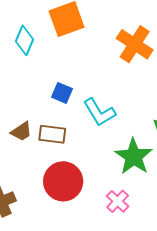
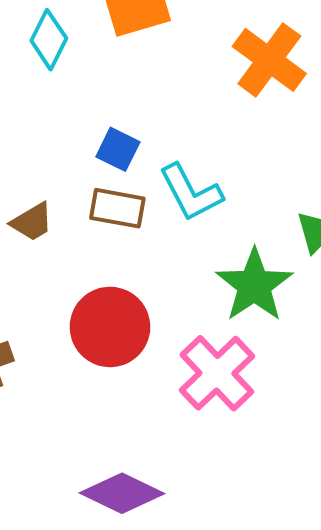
brown rectangle: (52, 134) -> (117, 208), moved
pink cross: (118, 201) -> (217, 373), size x1.6

